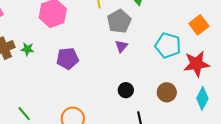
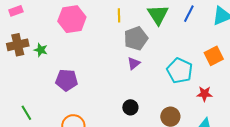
purple pentagon: (68, 58) -> (67, 80), moved
red star: (196, 64) -> (205, 94), size x0.6

